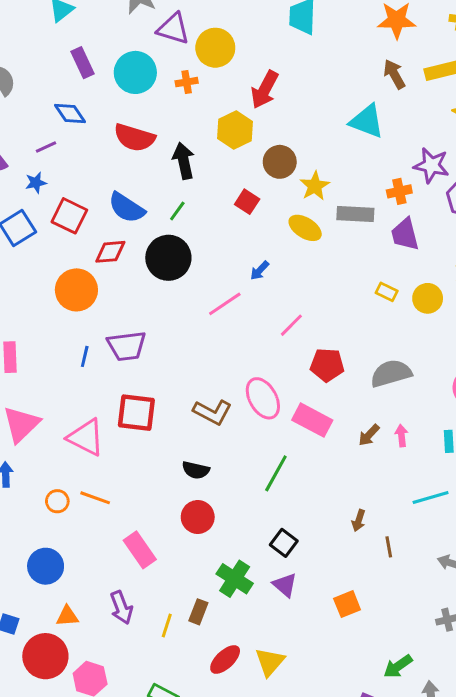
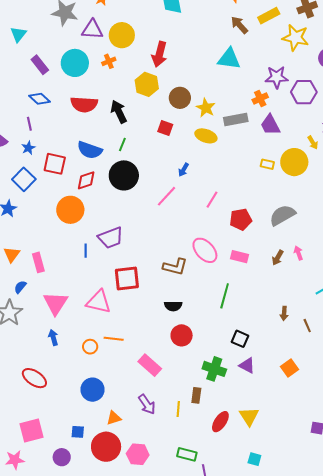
purple line: (46, 147) -> (29, 124), turned -64
yellow circle: (428, 298) -> (294, 162), size x1.4
pink rectangle: (312, 420) -> (240, 257), size x0.7

